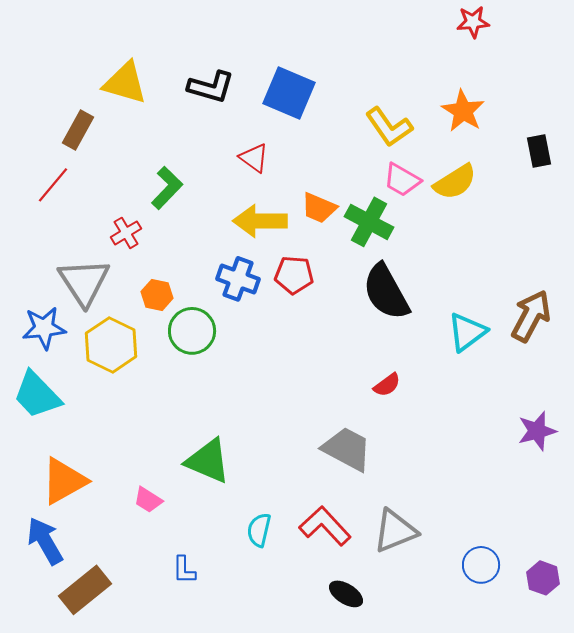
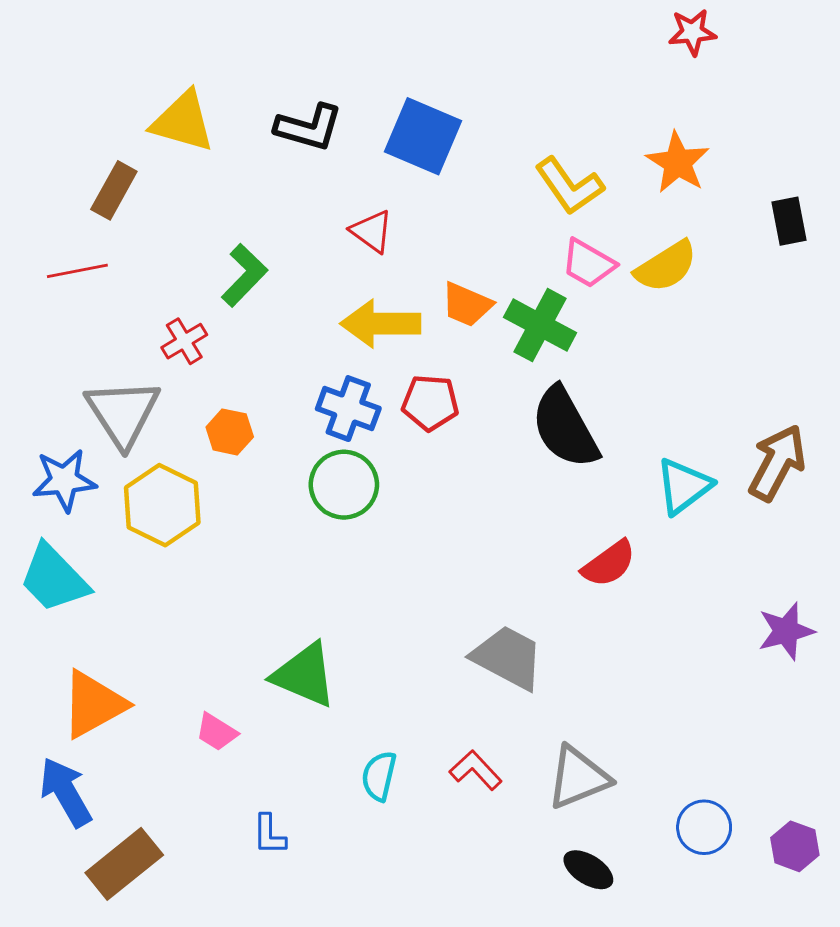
red line: (53, 185) -> (77, 271), turned 39
green circle: (192, 331) -> (344, 485), moved
red semicircle: (387, 385) -> (609, 564), moved, size x1.4
red L-shape: (325, 526) -> (476, 770), size x0.7
black ellipse: (346, 594) -> (588, 870), moved

